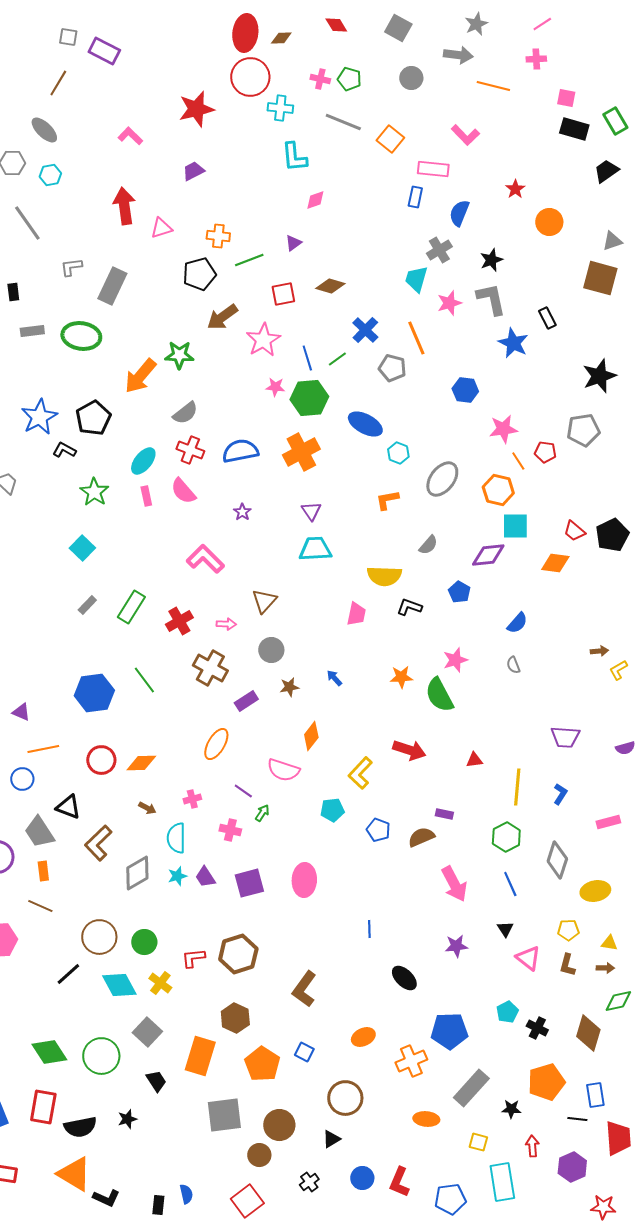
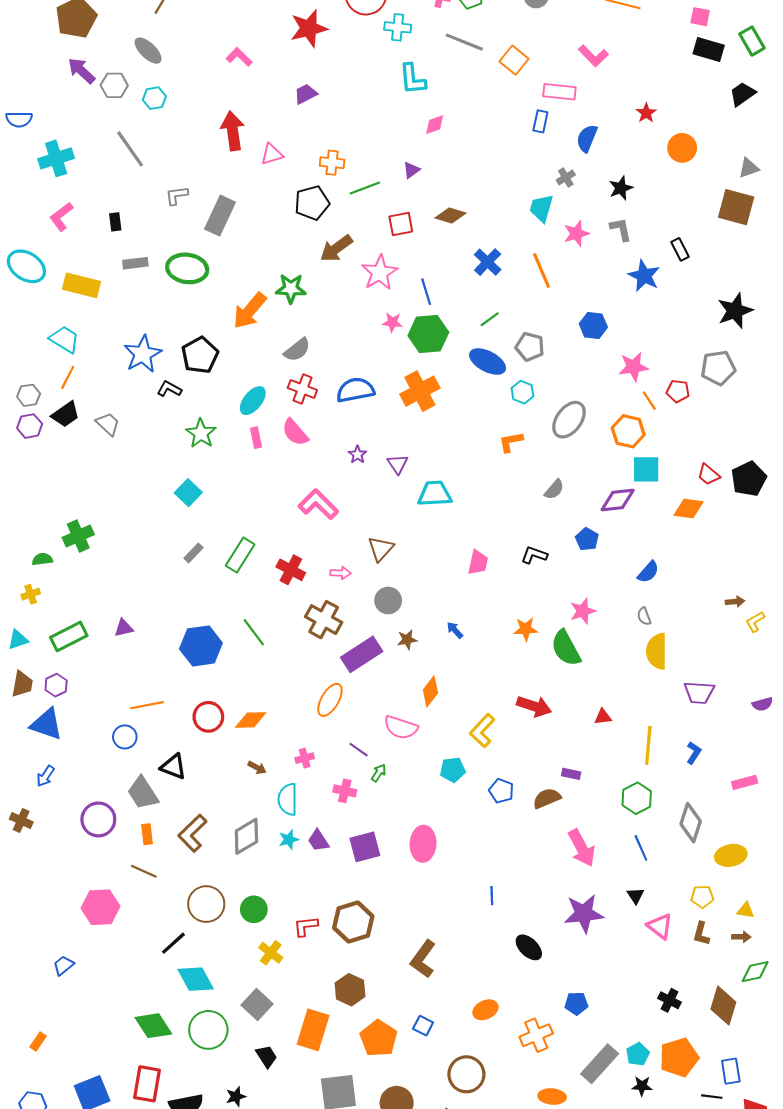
gray cross: (439, 250) -> (566, 177), size x0.7
gray L-shape: (491, 299) -> (621, 229), size x0.7
green line: (337, 359) -> (490, 319), moved
gray pentagon: (392, 368) -> (530, 347), moved
purple triangle: (311, 511) -> (398, 464), moved
yellow semicircle: (384, 576) -> (657, 651), moved, turned 88
red cross: (179, 621) -> (291, 570), turned -32
purple rectangle: (246, 701) -> (362, 654), size x1.6
purple triangle: (21, 712) -> (124, 628), moved, turned -36
brown L-shape: (98, 843) -> (192, 833), moved
purple star: (456, 946) -> (584, 914), size x1.6
cyan diamond: (119, 985) -> (196, 979), moved
cyan pentagon: (507, 1012) -> (638, 1054), moved
blue pentagon: (449, 1031) -> (576, 1003), size x0.6

